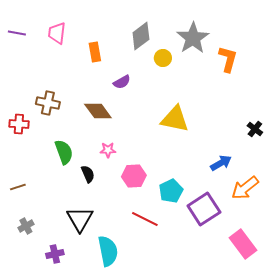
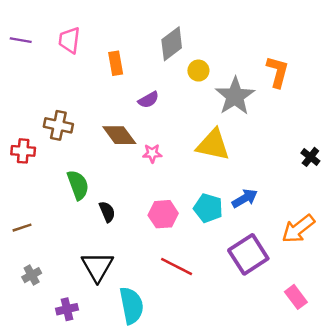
gray star: (193, 38) -> (235, 96), moved
pink star: (108, 150) -> (152, 153), moved
blue arrow: (221, 163) -> (245, 198), moved
cyan pentagon: (171, 191) -> (208, 208), moved, turned -30
pink rectangle: (243, 244) -> (296, 297), size x0.7

